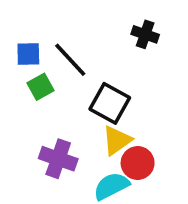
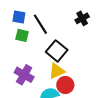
black cross: (145, 34) -> (82, 18), turned 32
green square: (41, 87) -> (22, 35), turned 32

